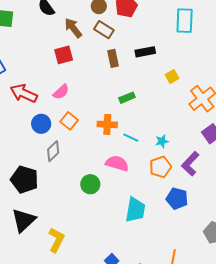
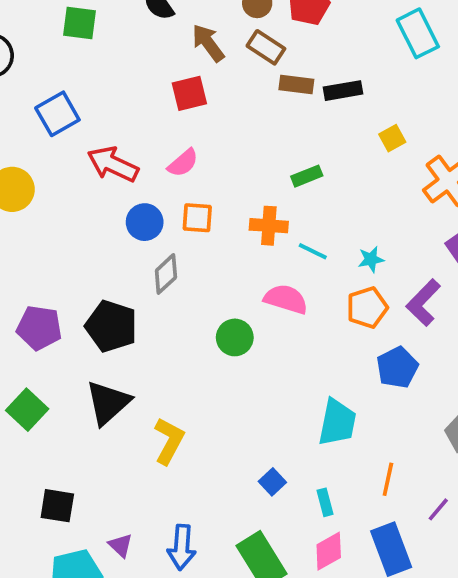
cyan rectangle: (185, 21) -> (418, 33), turned -30
brown rectangle: (113, 58) -> (296, 84), moved, turned -72
orange square: (69, 121) -> (197, 218), turned -36
blue pentagon: (177, 199) -> (397, 367), turned 30
cyan trapezoid: (135, 210) -> (337, 422), moved

